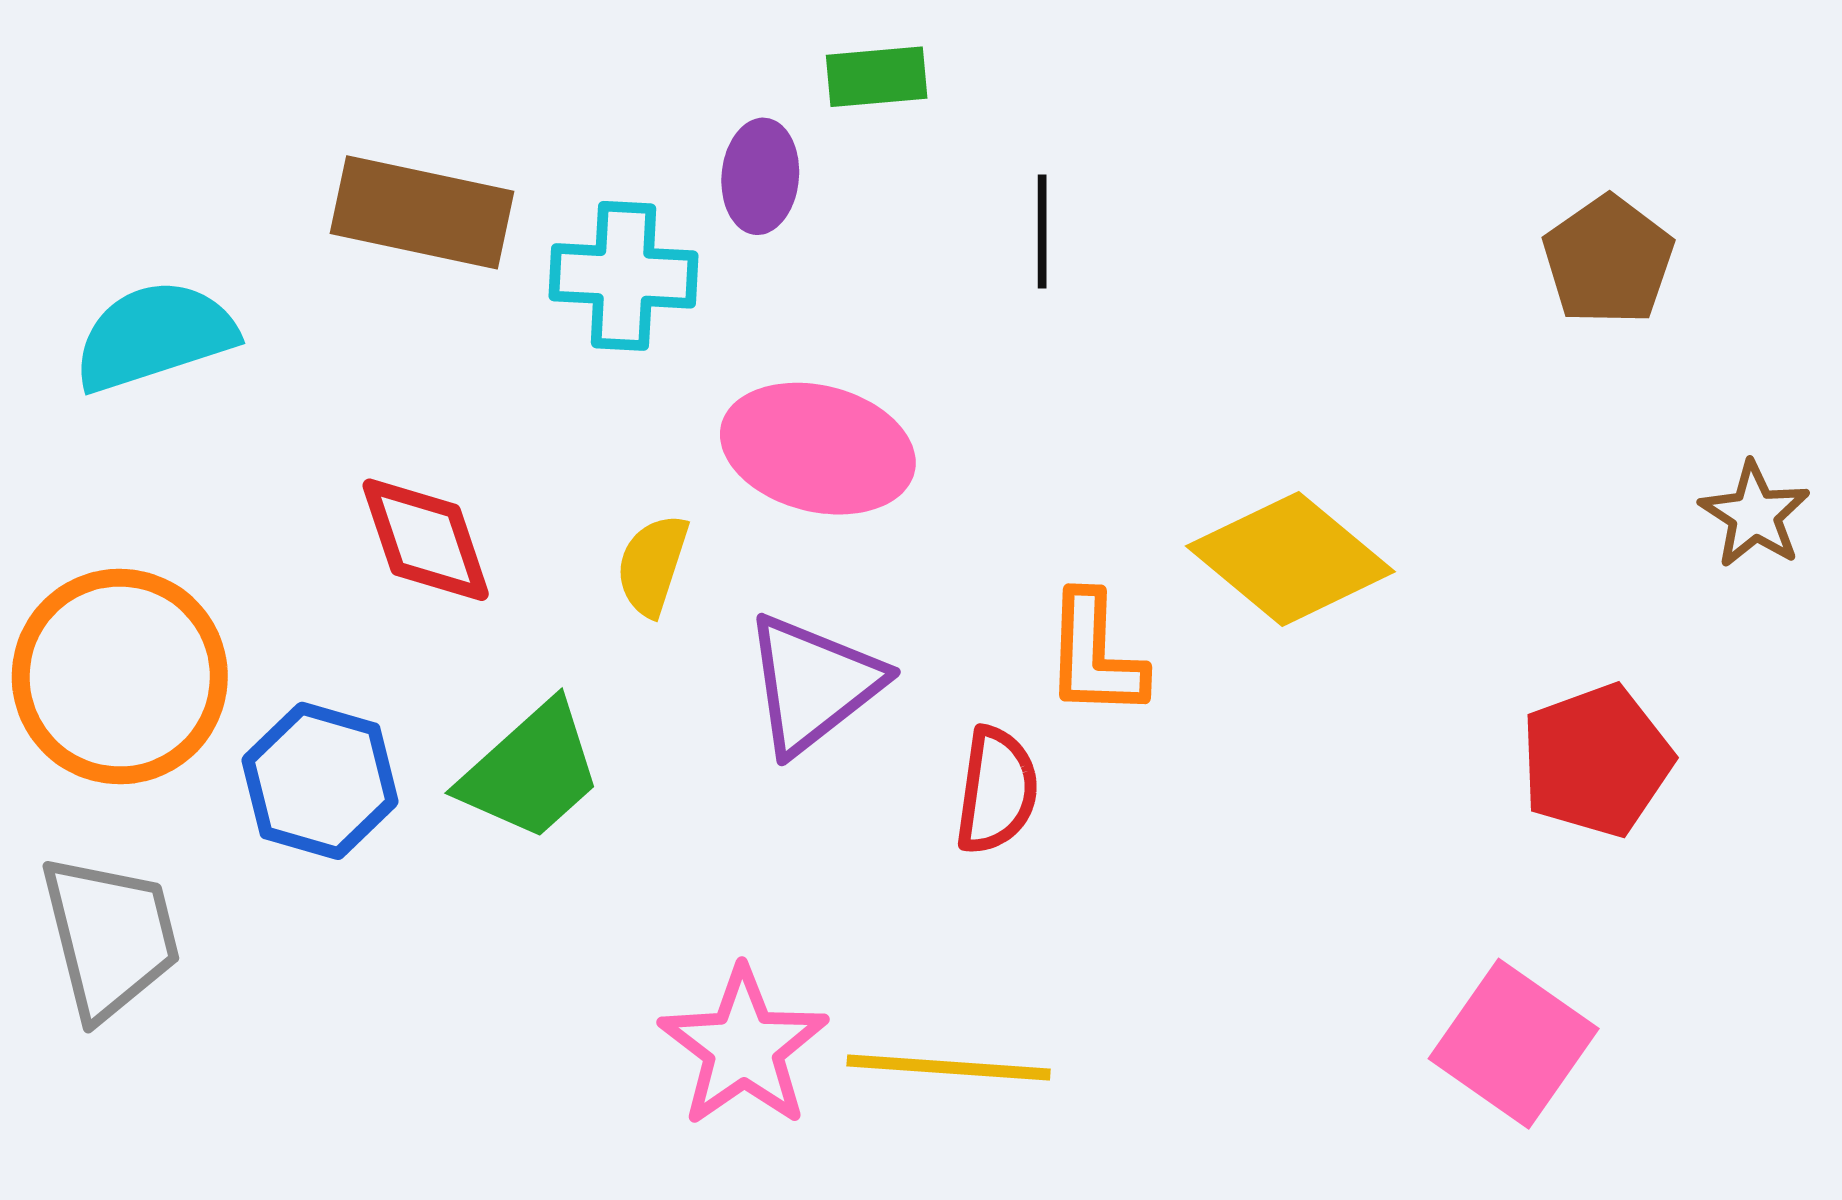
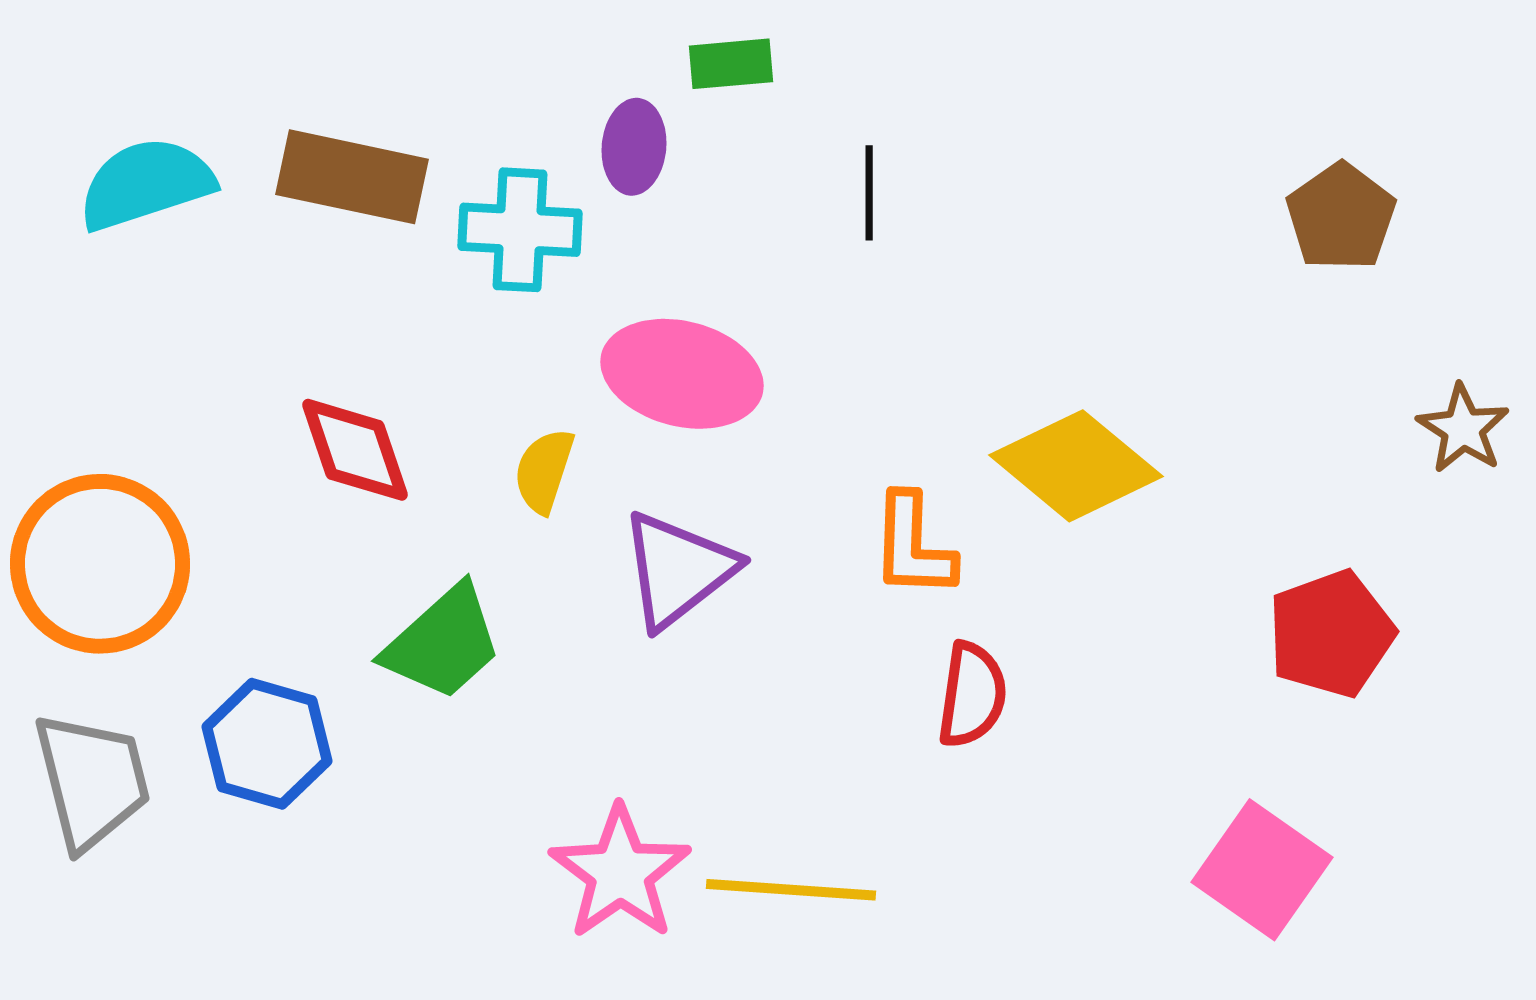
cyan semicircle: (155, 336) -> (146, 184), moved
blue hexagon: (320, 781) -> (267, 744), moved
red semicircle: (997, 790) -> (972, 695), moved

